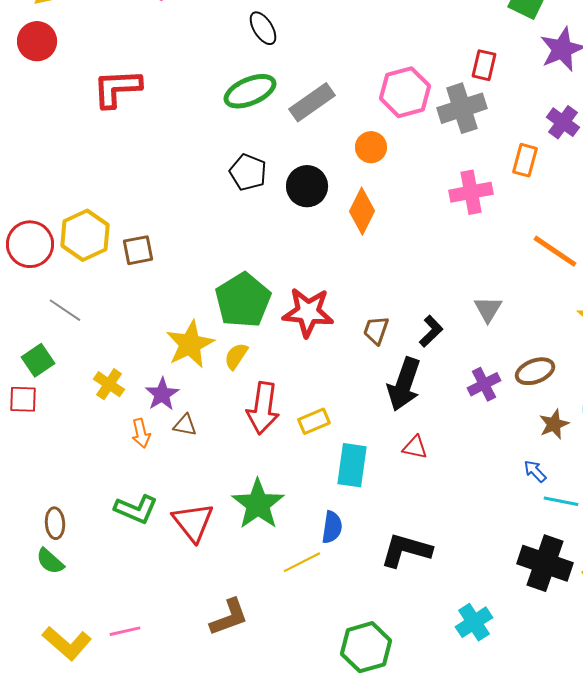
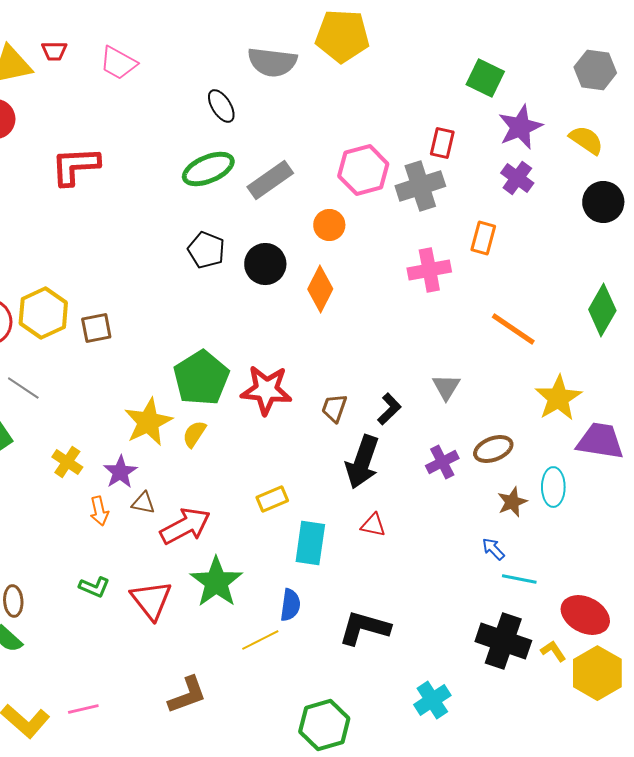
purple cross: (563, 122) -> (517, 178), moved
red arrow: (263, 408) -> (185, 526), moved, turned -126
green L-shape: (136, 509) -> (94, 587), size x0.7

